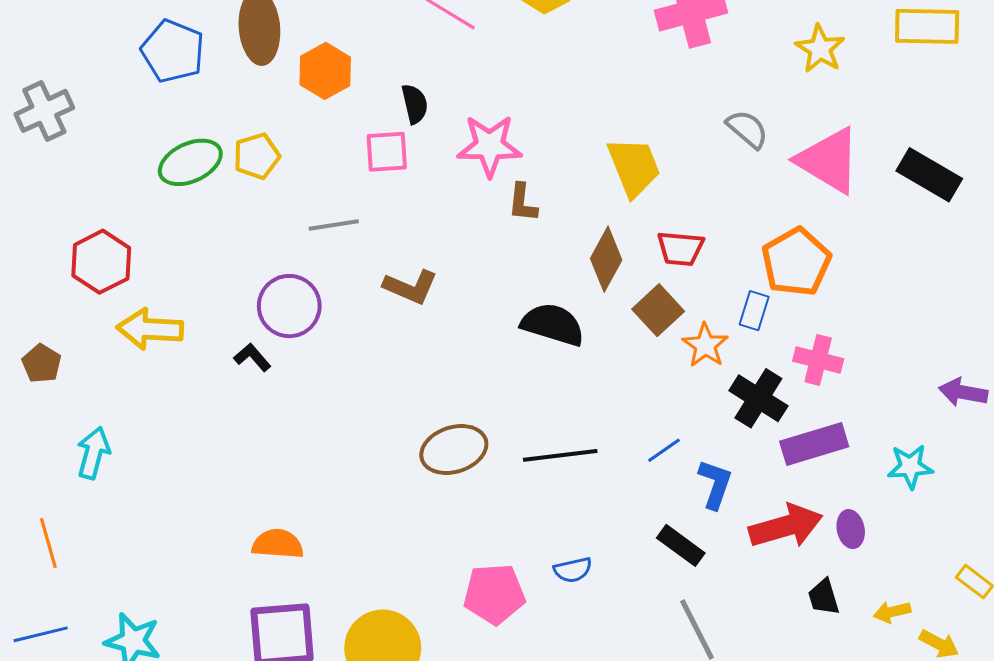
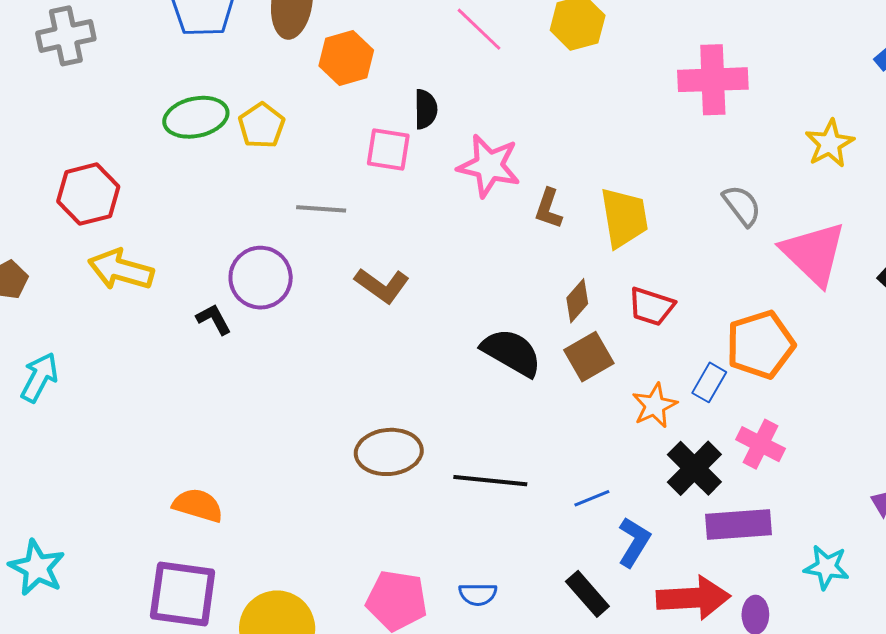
yellow pentagon: (257, 156) -> (261, 126), turned -30
brown L-shape: (523, 203) -> (549, 209), moved
brown diamond: (606, 259) -> (577, 301), size x0.7
brown square: (658, 310) -> (589, 357), moved

